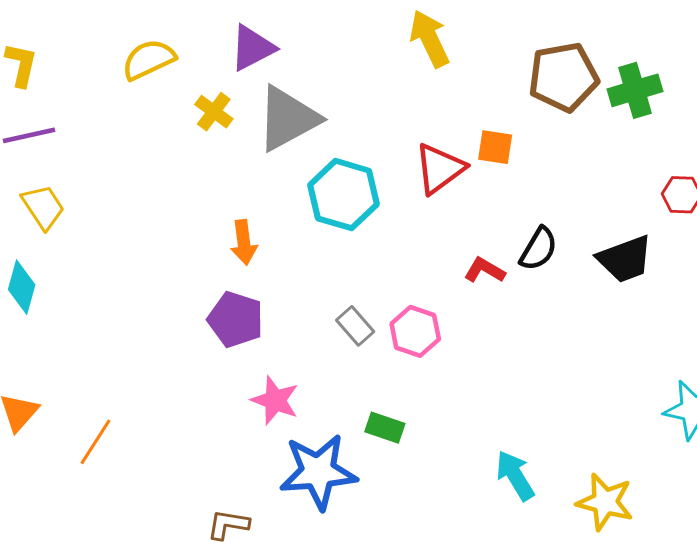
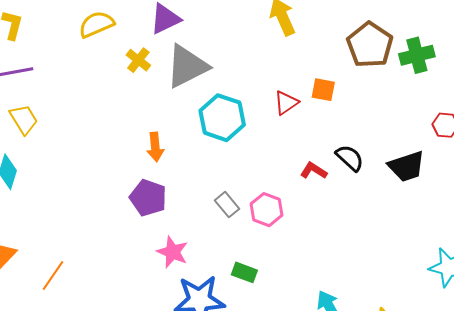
brown pentagon: (563, 77) -> (370, 45), turned -30
red triangle: (440, 169) -> (286, 103), size x0.7
black semicircle: (539, 249) -> (350, 158), turned -80

